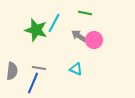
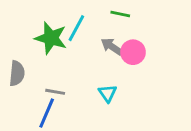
cyan triangle: (76, 69) -> (108, 93), turned 32
gray semicircle: (12, 71) -> (17, 73), moved

